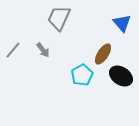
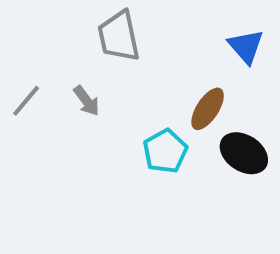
gray trapezoid: (59, 18) -> (119, 36), turned -36

